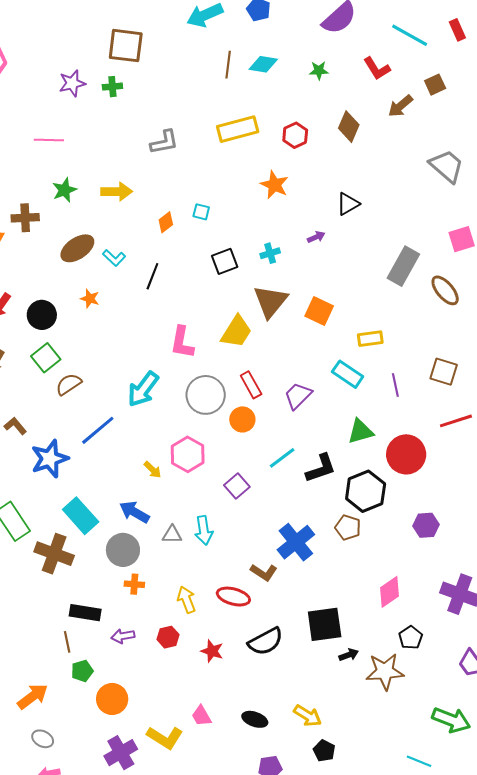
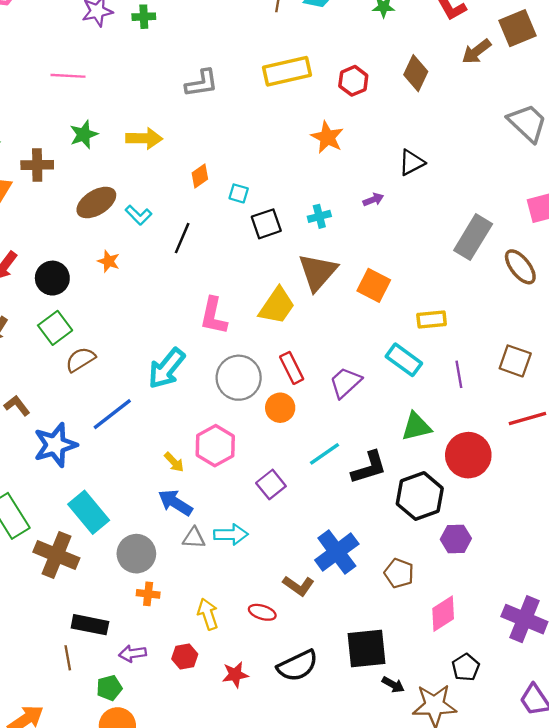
brown square: (435, 85) -> (517, 28), size x1.5
cyan square: (201, 212) -> (239, 193), moved
blue arrow: (134, 512) -> (175, 503), moved
purple hexagon: (426, 525) -> (456, 539), moved
brown pentagon: (348, 528) -> (399, 573), moved
cyan arrow: (204, 530) -> (231, 534), turned -84
red ellipse: (233, 597) -> (262, 612), size x0.7
red star: (212, 651) -> (235, 675), turned -30
black arrow: (349, 655) -> (393, 685), turned 48
green pentagon: (82, 671) -> (109, 688), moved

